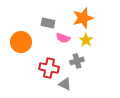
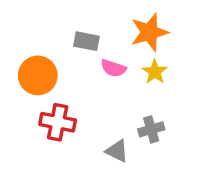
gray cross: (77, 61) -> (151, 129), moved
red cross: (49, 68) -> (58, 122), moved

